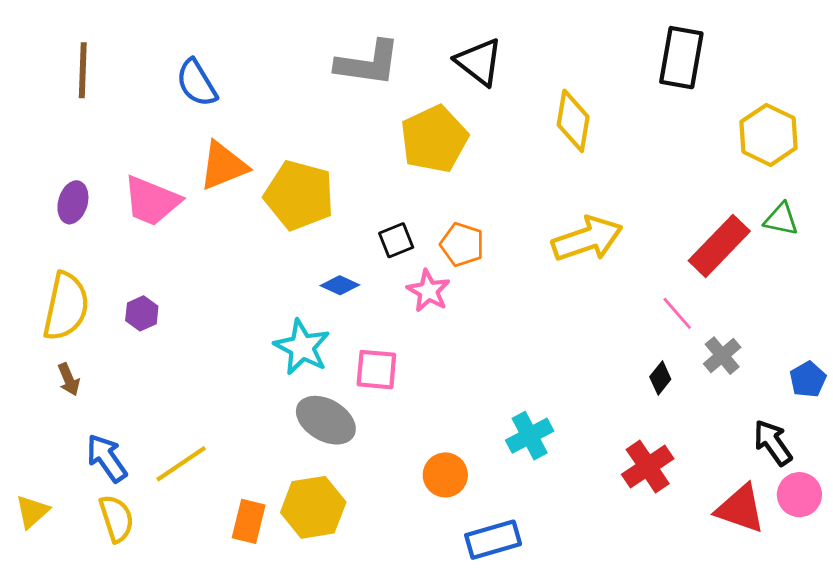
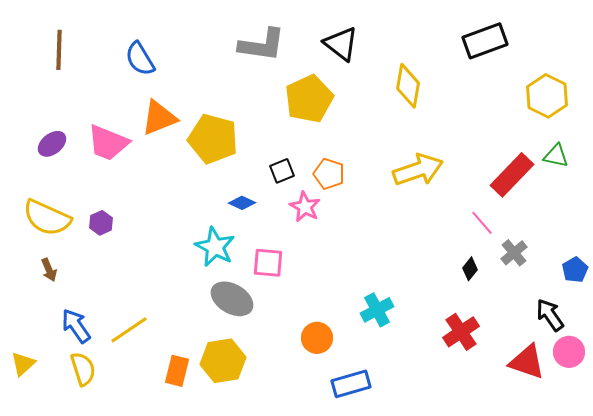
black rectangle: (681, 58) -> (485, 41), turned 60
purple ellipse: (73, 202) -> (52, 144), turned 36
yellow semicircle: (66, 306) -> (47, 218), turned 102

